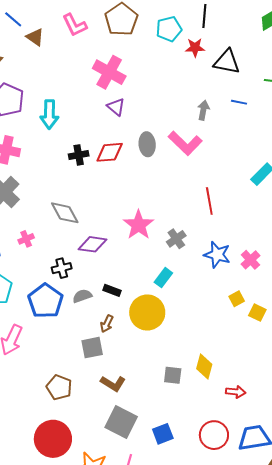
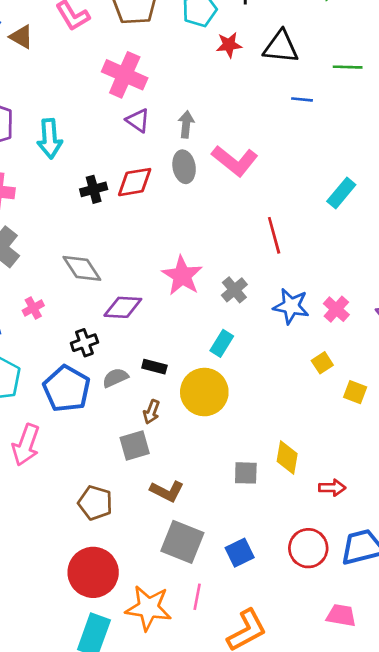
red star: (195, 48) -> (229, 45), moved
gray arrow: (203, 110) -> (186, 124), moved
yellow square: (257, 313) -> (355, 392), moved

